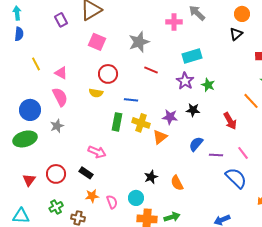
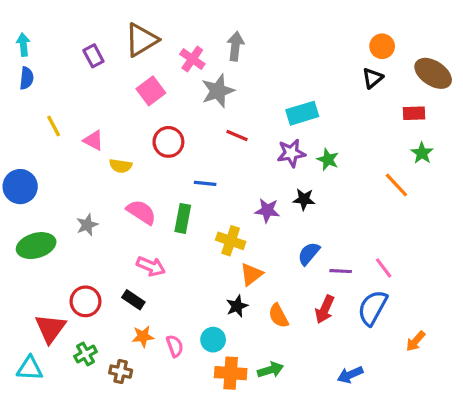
gray arrow: (197, 13) -> (235, 46), moved, turned 54
pink cross: (174, 22) -> (192, 59), moved, turned 35
pink square: (97, 42) -> (151, 91), turned 30
purple star: (185, 81) -> (291, 153), turned 30
yellow semicircle: (96, 93) -> (121, 166), moved
pink semicircle: (60, 97) -> (141, 212), moved, turned -30
blue circle: (30, 110) -> (20, 187), moved
red arrow: (230, 121) -> (325, 309), moved, turned 54
yellow cross: (141, 123) -> (231, 241), moved
orange triangle: (160, 137) -> (251, 274), moved
blue semicircle: (236, 178) -> (373, 308), turned -105
red triangle: (29, 180) -> (50, 328), moved, size x1.5

